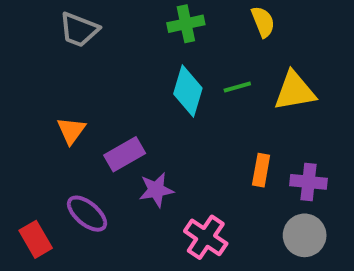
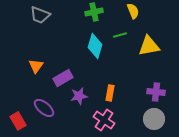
green line: (237, 87) -> (120, 35), moved
orange rectangle: (261, 170) -> (110, 93), moved

